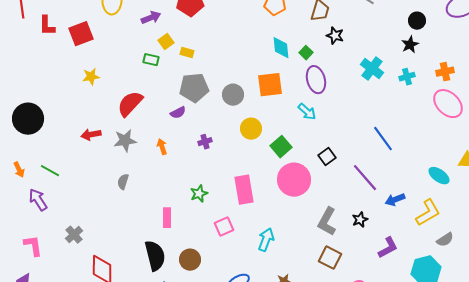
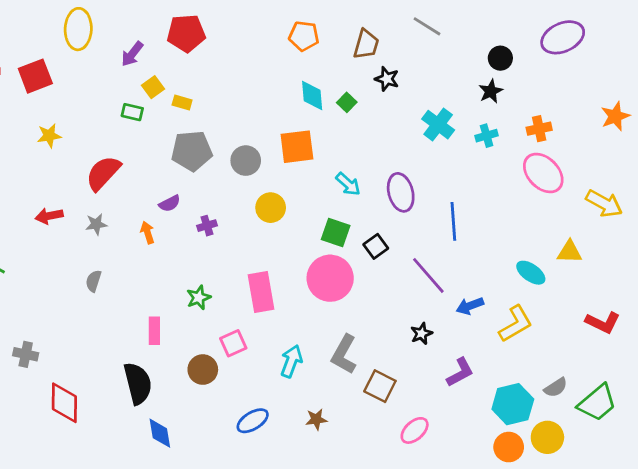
purple arrow: (151, 18) -> (132, 54), turned 150
purple ellipse: (316, 80) -> (401, 192), moved
purple semicircle: (178, 113) -> (170, 203), moved
blue line: (383, 139) -> (453, 221), turned 32
gray star: (125, 141) -> (96, 224), size x0.7
green square: (281, 147) -> (336, 233), moved, turned -30
gray L-shape: (327, 222) -> (344, 354), moved
gray cross: (74, 235) -> (26, 354), turned -36
gray semicircle: (445, 240) -> (556, 388), moved
brown circle: (190, 260) -> (203, 370), moved

